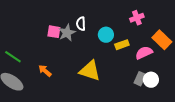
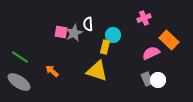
yellow rectangle: (122, 45) -> (105, 47), moved, turned -56
gray rectangle: (140, 79) -> (147, 79), turned -48

